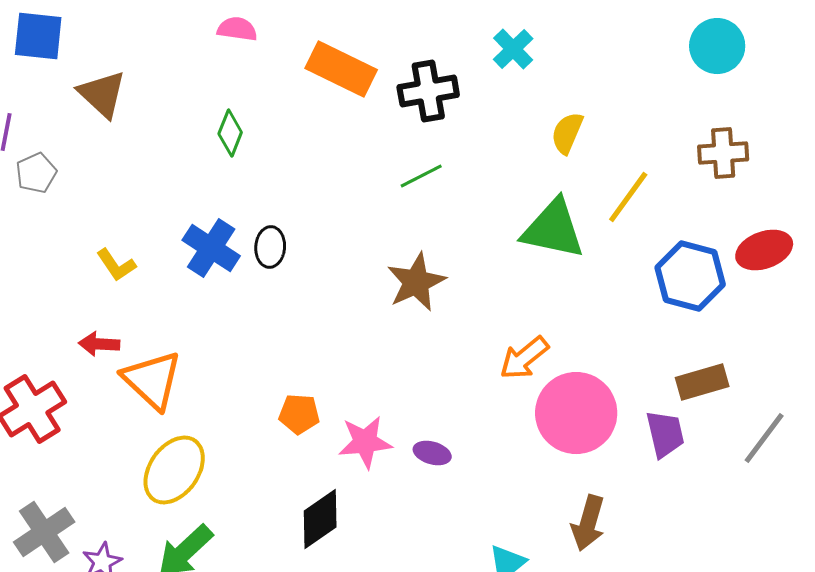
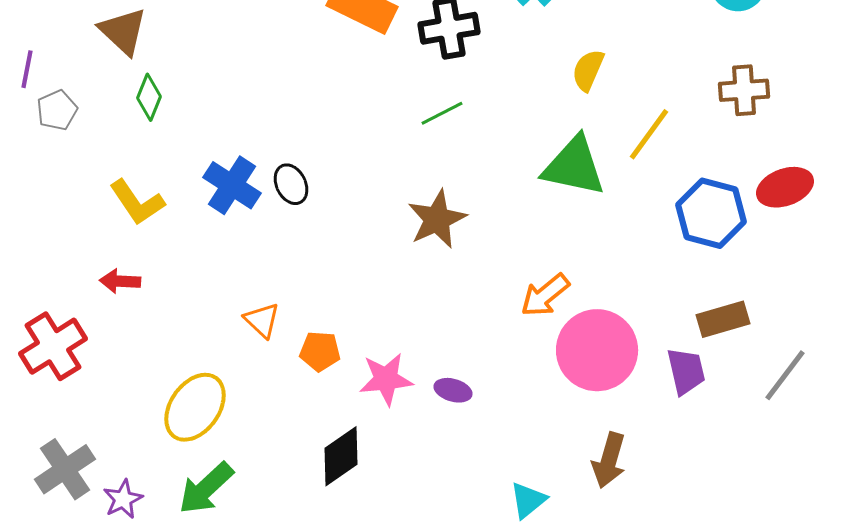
green diamond: (230, 133) -> (149, 97), moved
black ellipse: (270, 247) -> (291, 184), turned -30
yellow L-shape: (116, 265) -> (137, 202), size x1.4
orange triangle: (152, 380) -> (262, 320), moved, size x0.6

